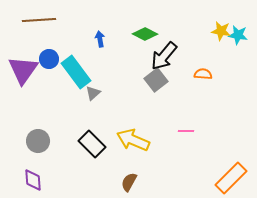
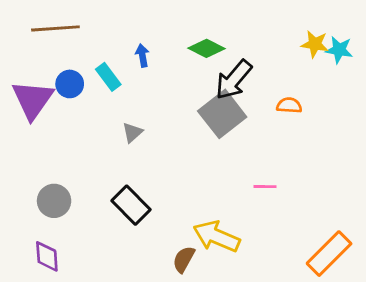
cyan rectangle: (76, 72) -> (108, 77), moved, size x0.6
gray square: (156, 80) -> (222, 114), size x1.4
yellow arrow: (133, 140) -> (216, 236), moved

